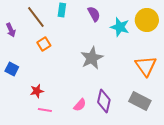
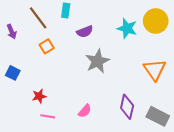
purple semicircle: (94, 14) -> (85, 32), moved, turned 98
purple diamond: (104, 101) -> (127, 107), moved
gray rectangle: (140, 101) -> (158, 116), moved

